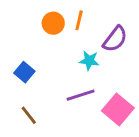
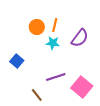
cyan star: (89, 61) -> (53, 43), moved
brown line: (29, 115) -> (37, 95), moved

